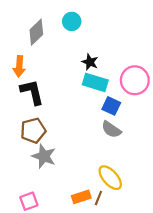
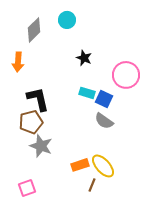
cyan rectangle: (95, 82) -> (87, 93), moved, size x0.7
black L-shape: (32, 92) -> (38, 99), moved
orange rectangle: (81, 197) -> (80, 165), moved

